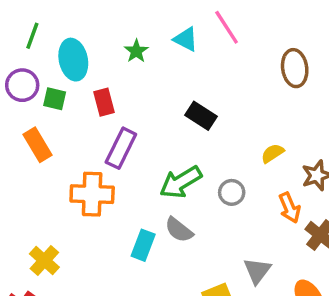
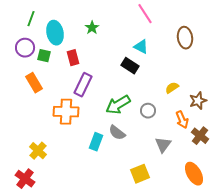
cyan triangle: (186, 39) -> (141, 47), moved
gray triangle: (257, 271) -> (163, 145), moved

